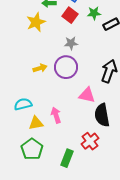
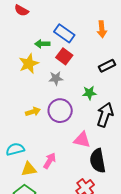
green star: (94, 13) -> (89, 93), moved
gray star: (71, 43) -> (56, 78), moved
pink arrow: (56, 115) -> (50, 161), turned 49

